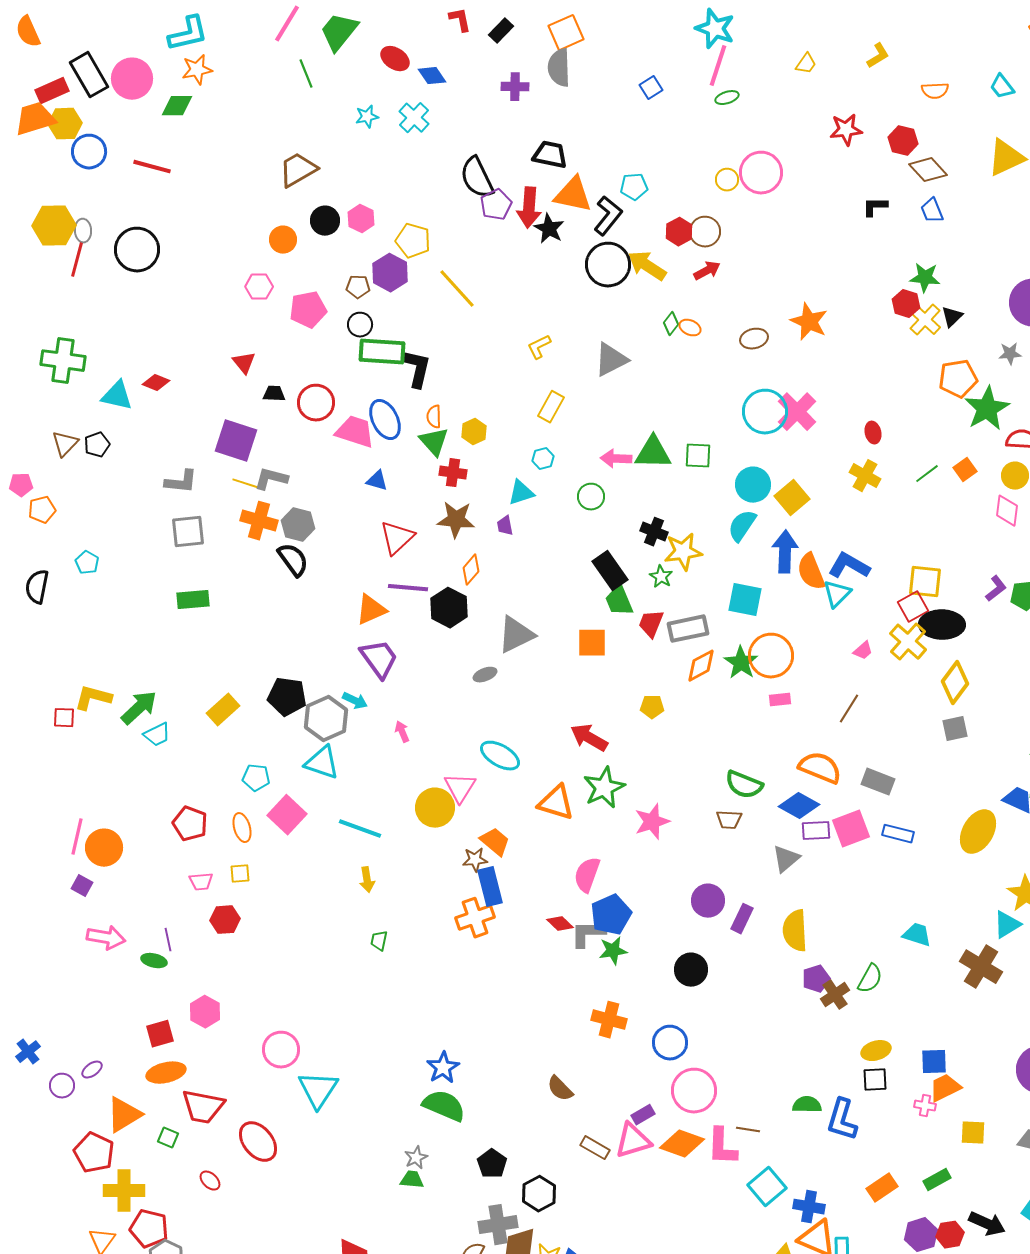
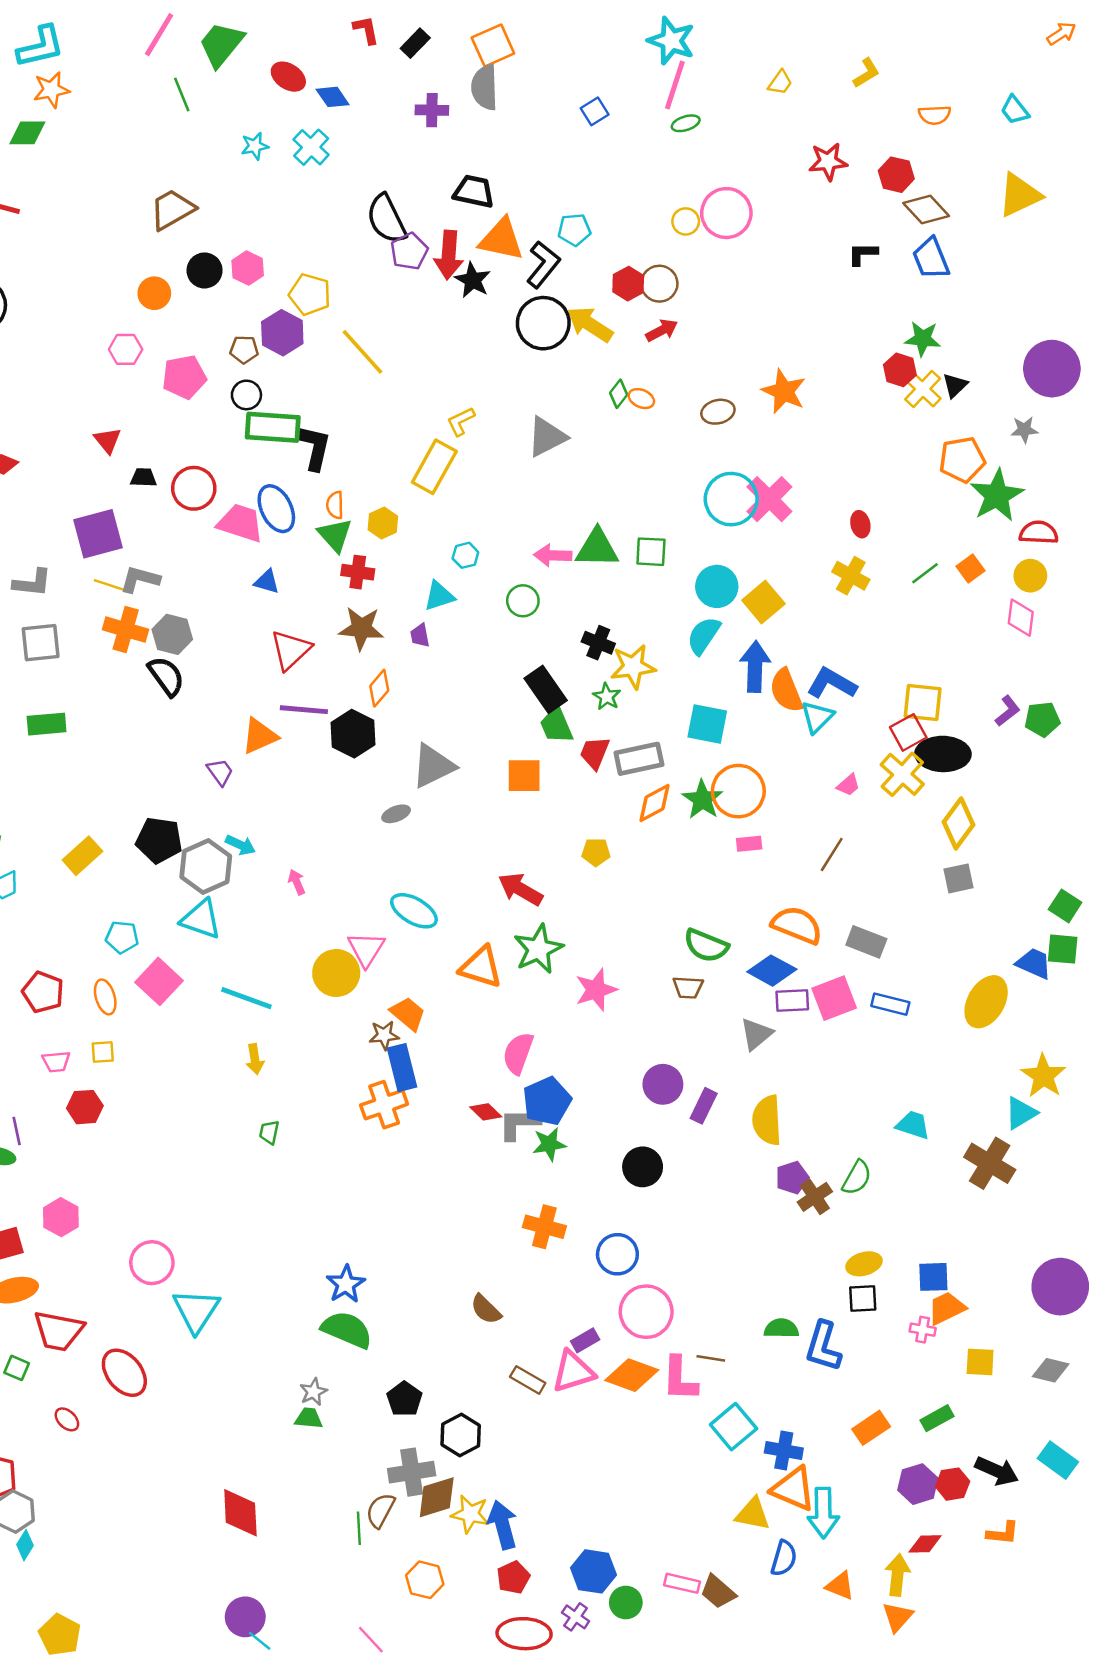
blue trapezoid: (932, 211) -> (931, 259), size x1.4
yellow rectangle: (551, 407) -> (434, 467), moved, size x1.4
purple square: (236, 441) -> (98, 534), turned -33
purple trapezoid: (379, 659) -> (220, 772), moved, size x0.6

